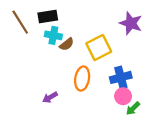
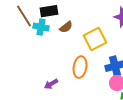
cyan cross: (53, 35) -> (41, 27), moved
brown semicircle: (67, 44) -> (66, 27), moved

